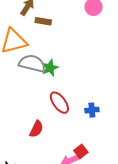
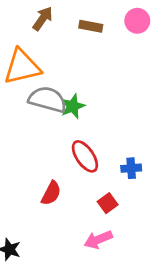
brown rectangle: (43, 21) -> (91, 26), moved
red square: (81, 151) -> (108, 203), moved

